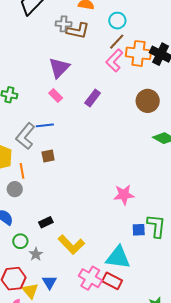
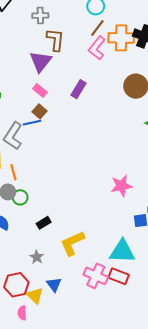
brown L-shape: (78, 31) -> (55, 40), moved, turned -90
brown square: (48, 156) -> (40, 111), moved, turned -32
green circle: (20, 241) -> (20, 197), moved
yellow L-shape: (71, 245) -> (72, 243), turned 116

